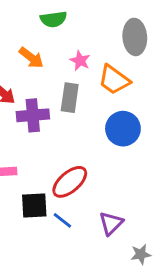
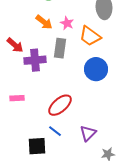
orange arrow: (31, 58) -> (44, 22), moved
black square: (34, 206) -> (37, 146), moved

